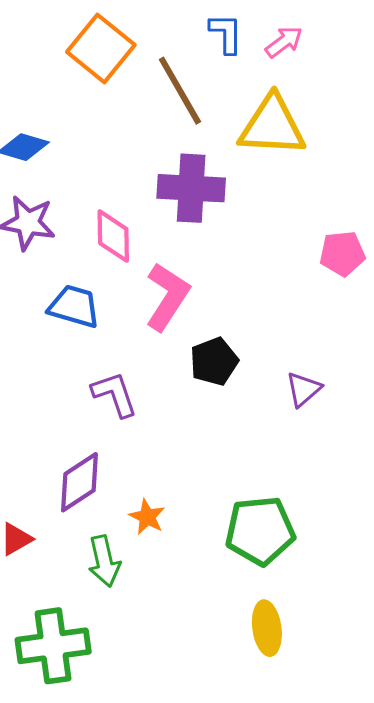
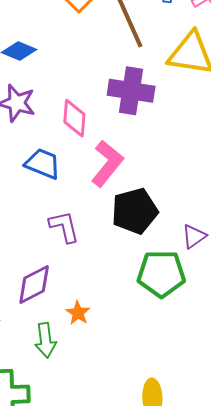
black pentagon: (214, 361) -> (135, 211), size x1.4
green pentagon: (260, 531) -> (161, 274), moved

